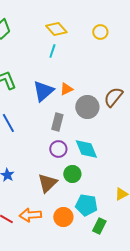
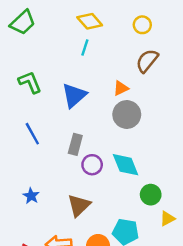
orange triangle: (66, 89) -> (121, 88), moved
brown semicircle: (113, 97) -> (147, 61), moved
gray rectangle: (57, 122) -> (75, 144), moved
green circle: (72, 174) -> (151, 195), moved

